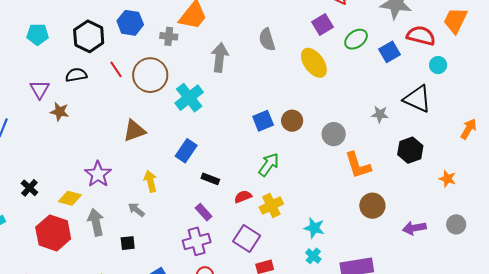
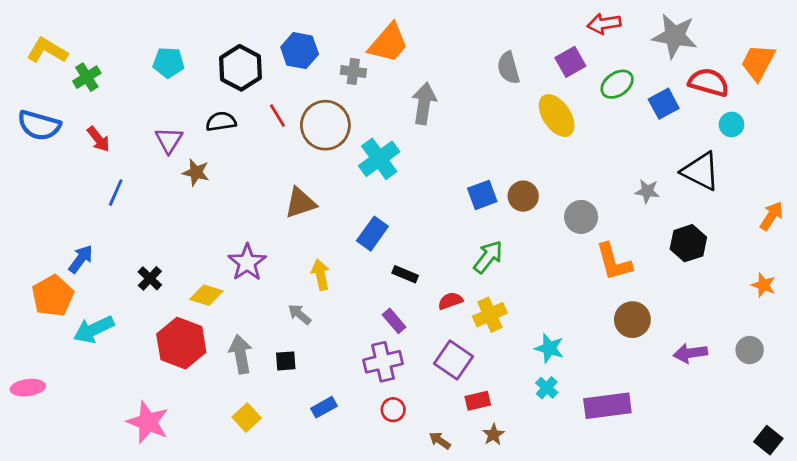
gray semicircle: (267, 40) -> (508, 68), moved
orange star: (447, 179) -> (763, 285), moved
gray arrow: (96, 222) -> (241, 354), moved

